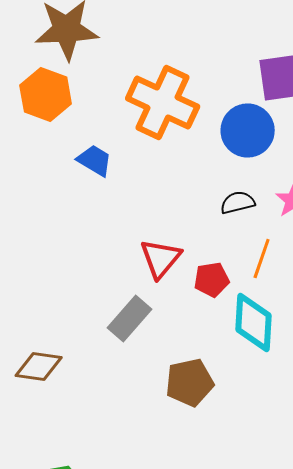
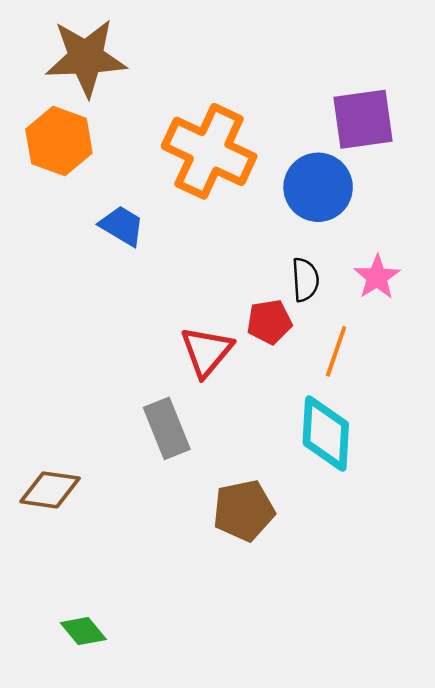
black semicircle: (238, 202) -> (305, 280), turned 100
red pentagon: (212, 280) -> (269, 322), moved
gray rectangle: (130, 318) -> (167, 428), turned -63

